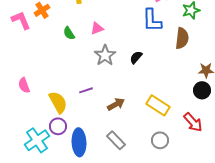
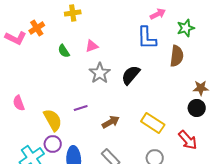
pink L-shape: (21, 20) -> (16, 38), turned 140
black semicircle: (136, 57) -> (131, 75), size x1.5

